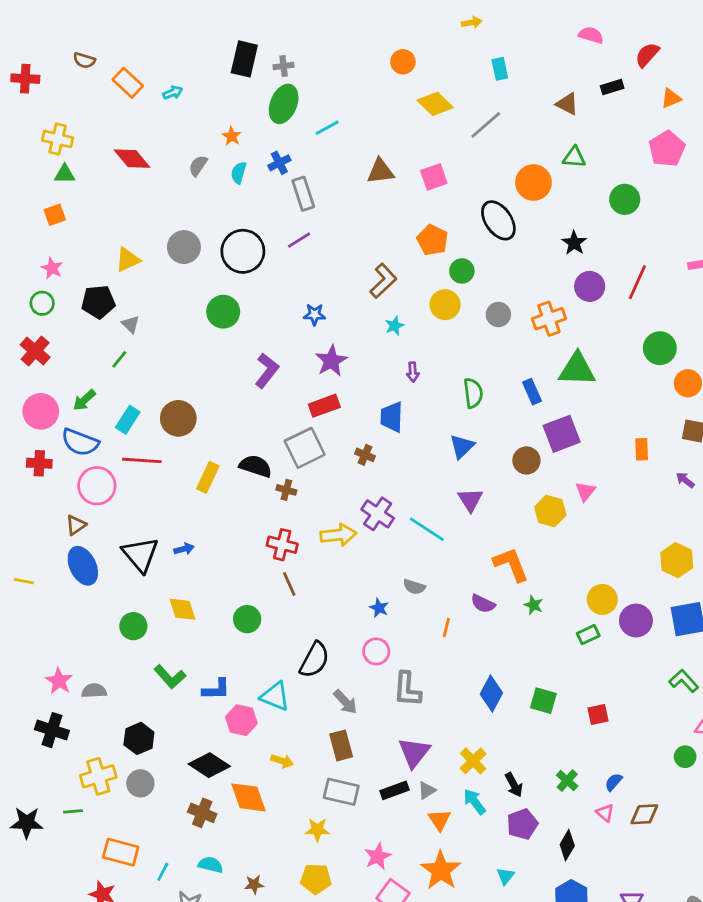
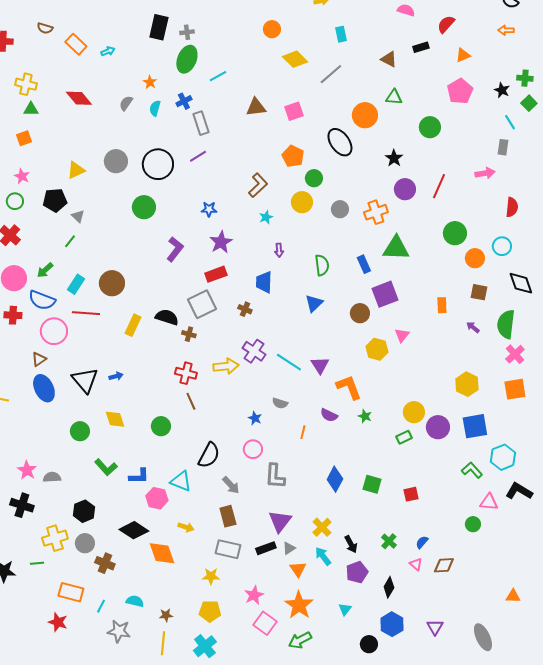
purple triangle: (470, 500) -> (320, 365), moved
brown cross: (202, 813) -> (105, 563), moved

